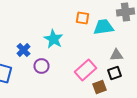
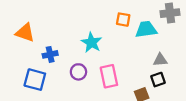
blue cross: (24, 50) -> (50, 54), moved, turned 32
pink rectangle: (86, 70) -> (109, 76), moved, turned -60

